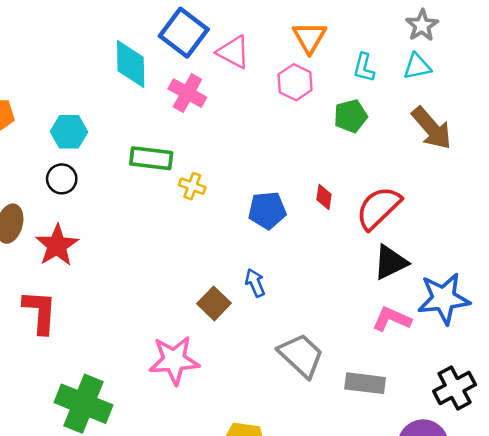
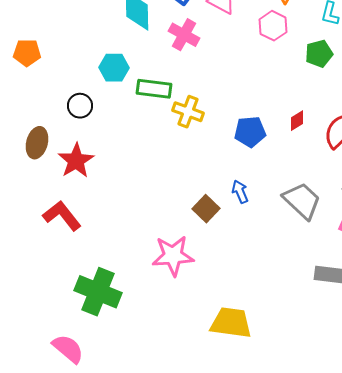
cyan hexagon: (69, 132) -> (114, 68), moved
yellow cross: (192, 186) -> (188, 112), size x1.4
red diamond: (324, 197) -> (297, 121), turned 50
red L-shape: (40, 312) -> (62, 216), turned -42
gray trapezoid: (301, 355) -> (302, 201), moved

